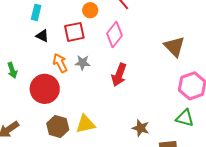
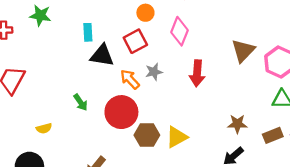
black triangle: (42, 36) -> (102, 55), size x1.6
brown triangle: (174, 46) -> (243, 51), moved, turned 45
brown hexagon: (58, 126) -> (147, 135), moved

